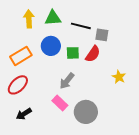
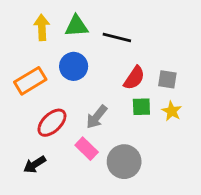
gray square: (102, 35) -> (167, 79), moved
green square: (73, 53) -> (141, 107), moved
red ellipse: (18, 85) -> (52, 123), moved

